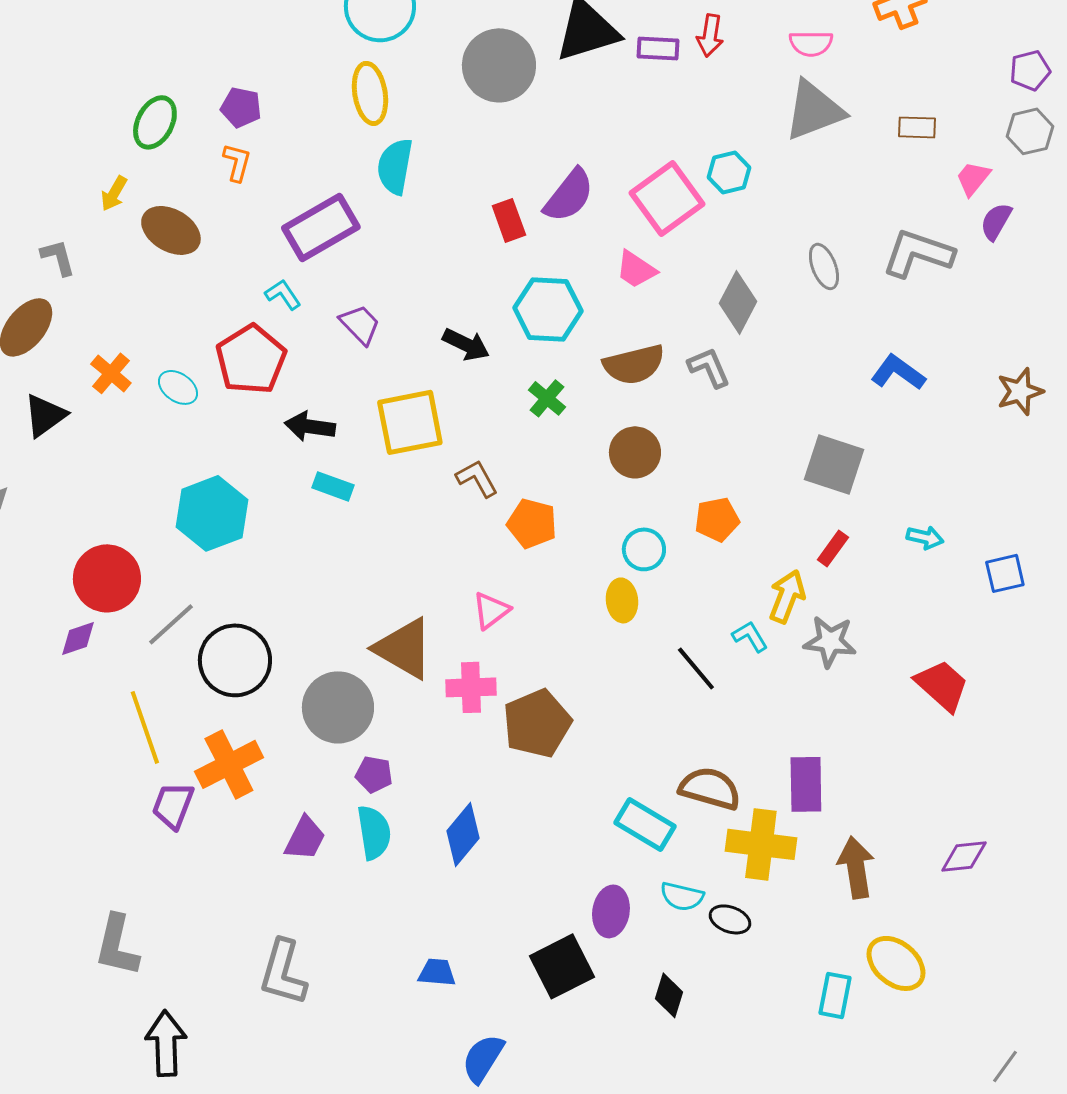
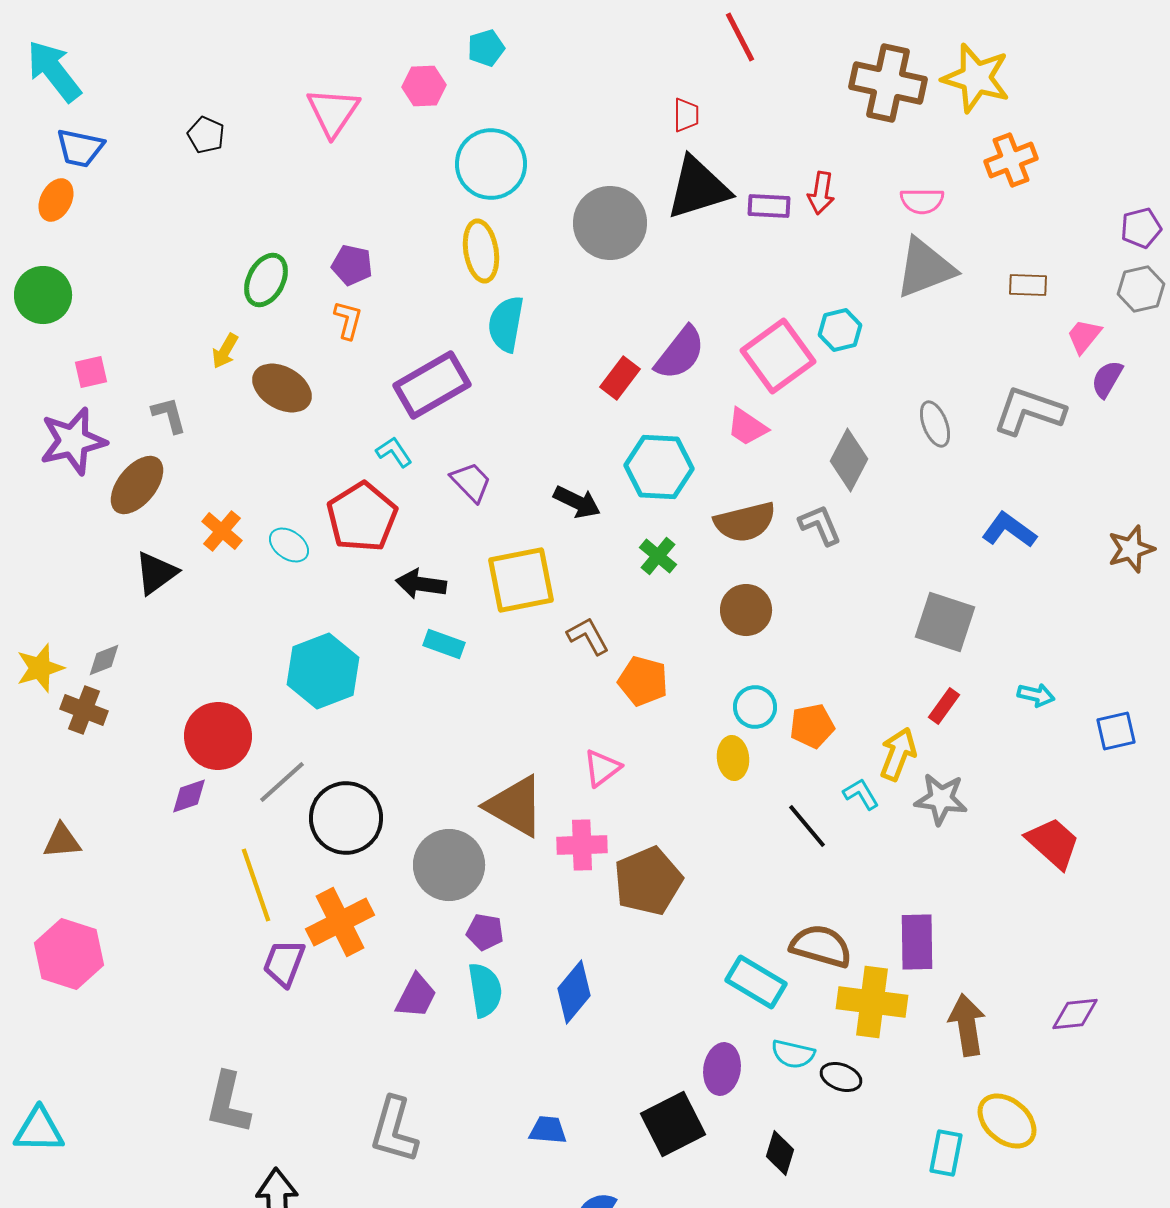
red rectangle: (509, 220) -> (620, 378), turned 57
orange pentagon: (717, 519) -> (812, 726), moved

